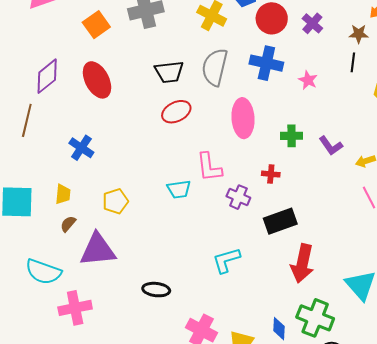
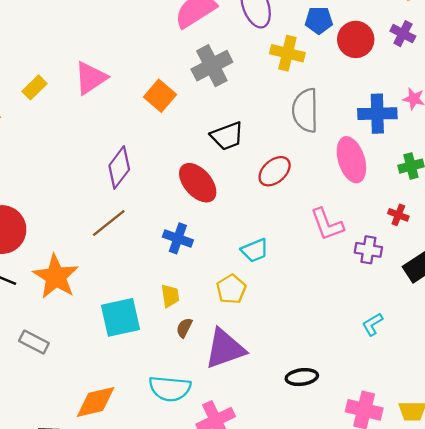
blue cross: (266, 63) -> (377, 114), moved
black trapezoid: (169, 72) -> (227, 136), moved
red ellipse: (97, 80) -> (198, 183), moved
brown line: (27, 120) -> (109, 223), turned 52
red cross: (271, 174) -> (398, 215), turned 30
cyan trapezoid: (179, 189) -> (255, 250), moved
cyan L-shape: (226, 260) -> (372, 324), size x0.7

